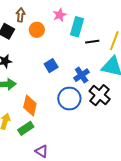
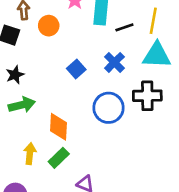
blue cross: (82, 75) -> (114, 62), moved
black cross: (100, 95) -> (147, 96), turned -30

